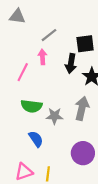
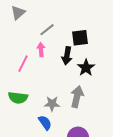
gray triangle: (17, 16) -> (18, 13), turned -49
green semicircle: (31, 106) -> (18, 98), moved
blue semicircle: (36, 139) -> (45, 123), moved

